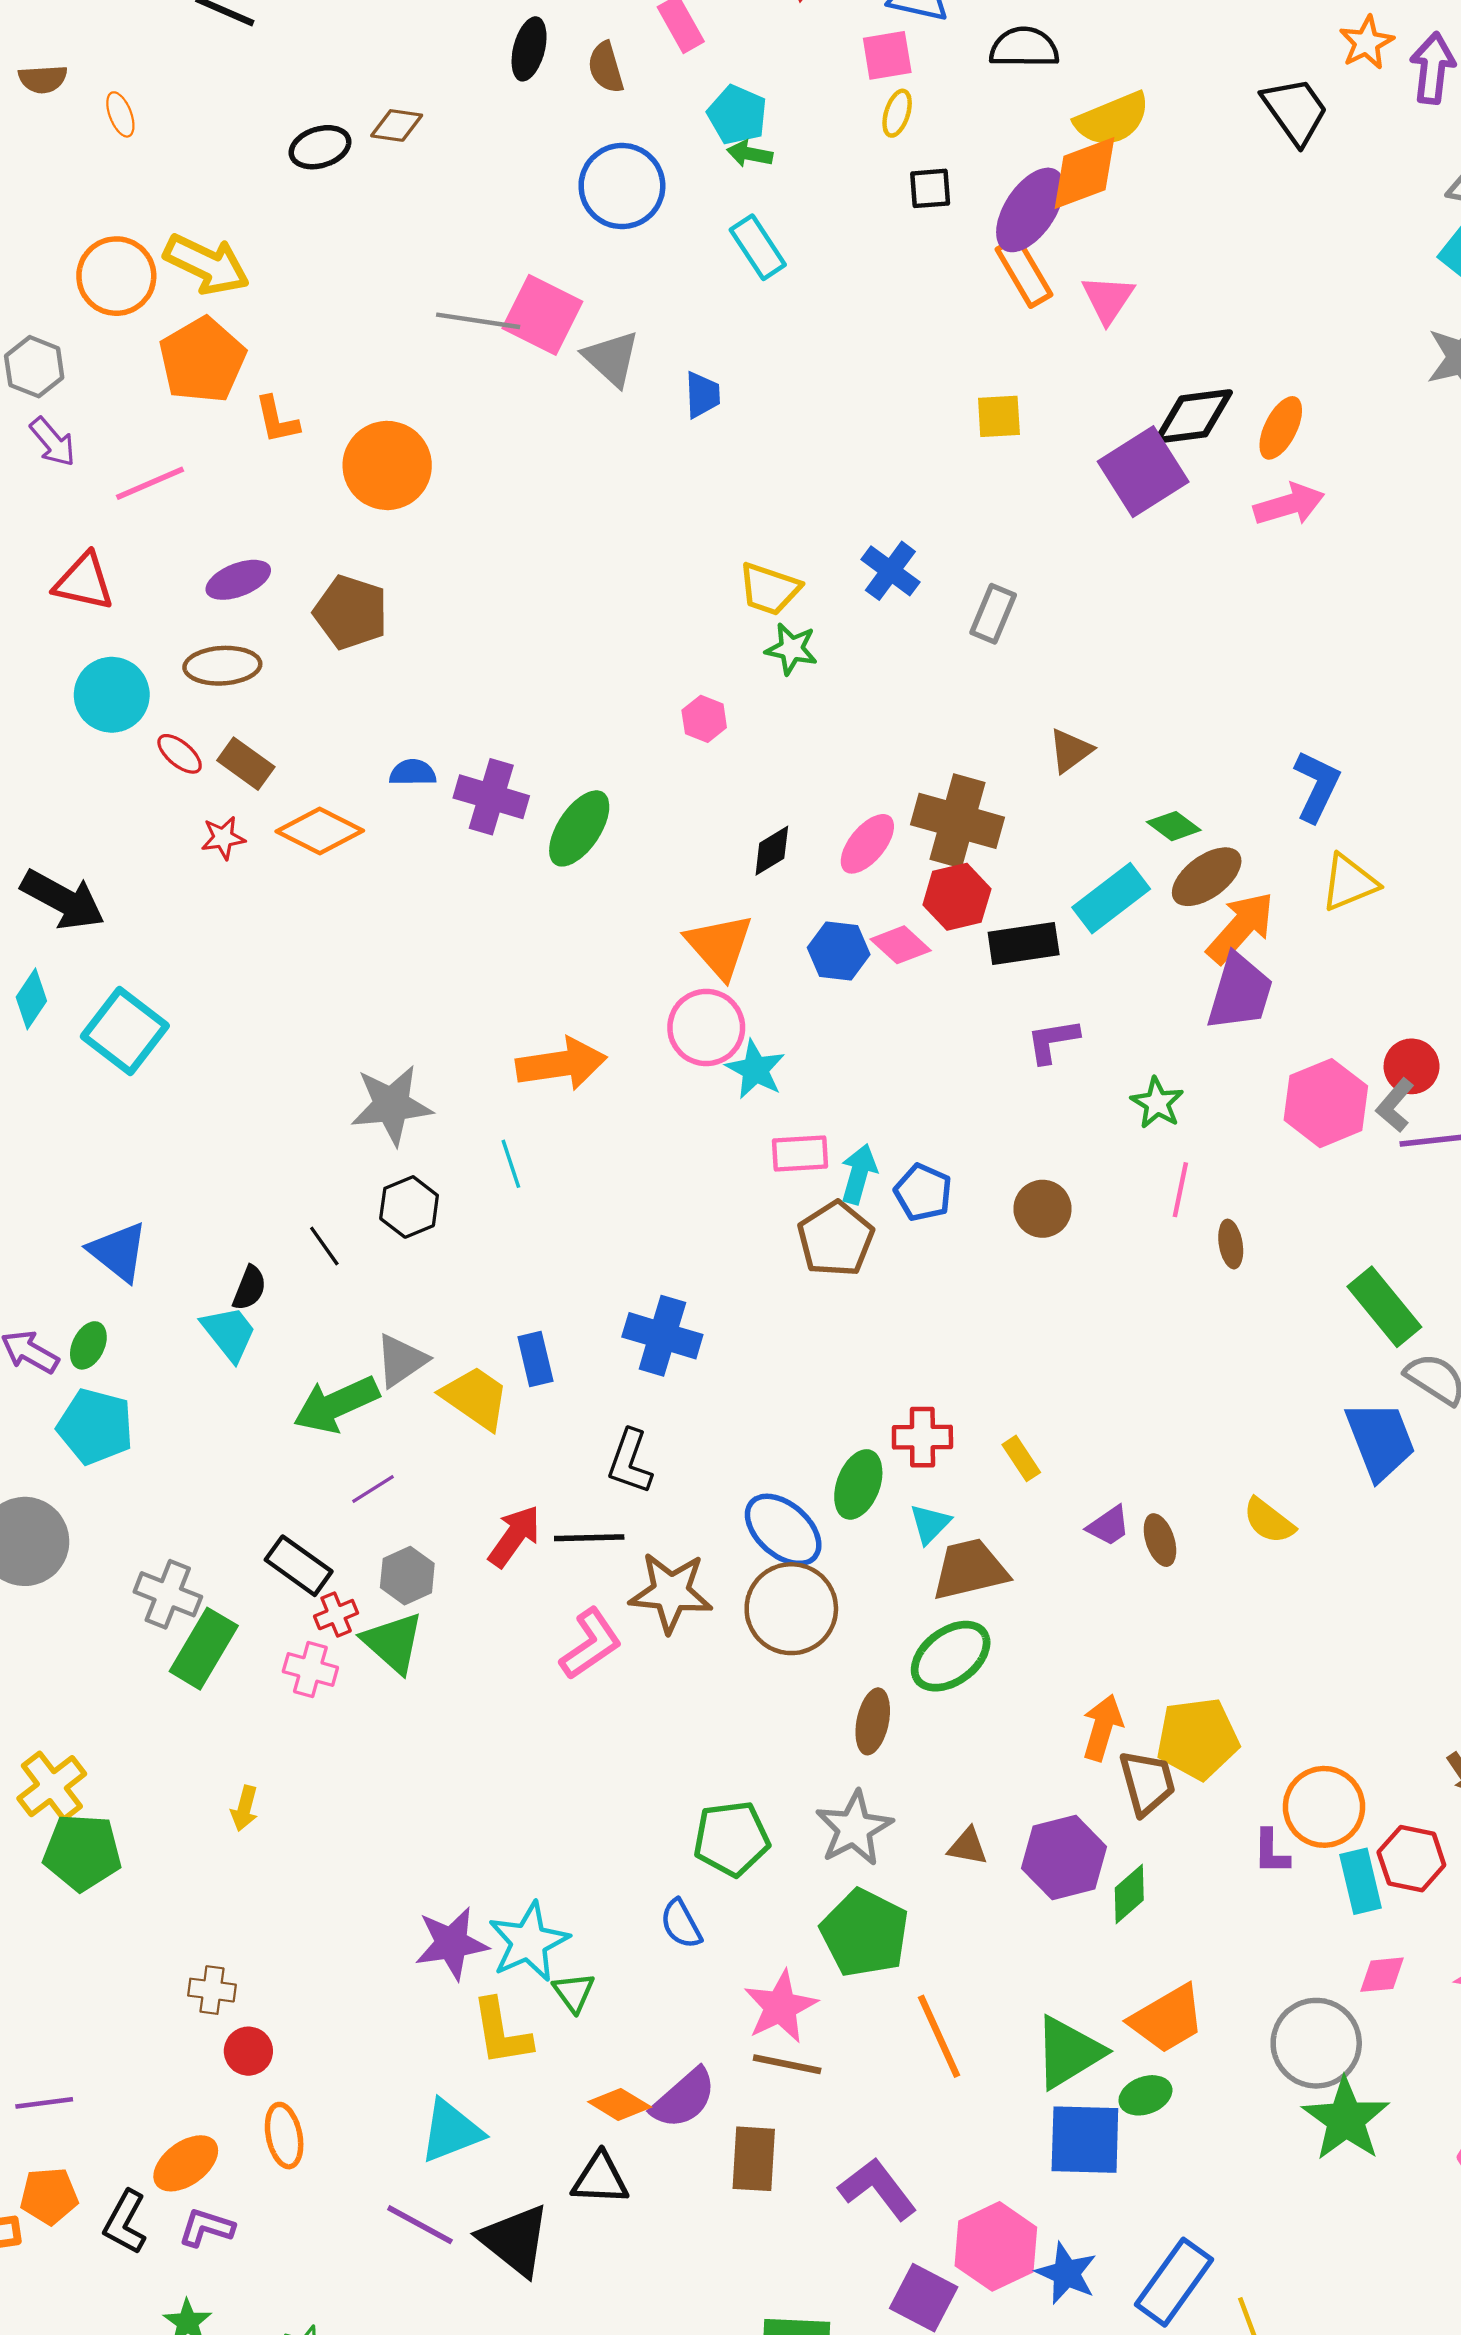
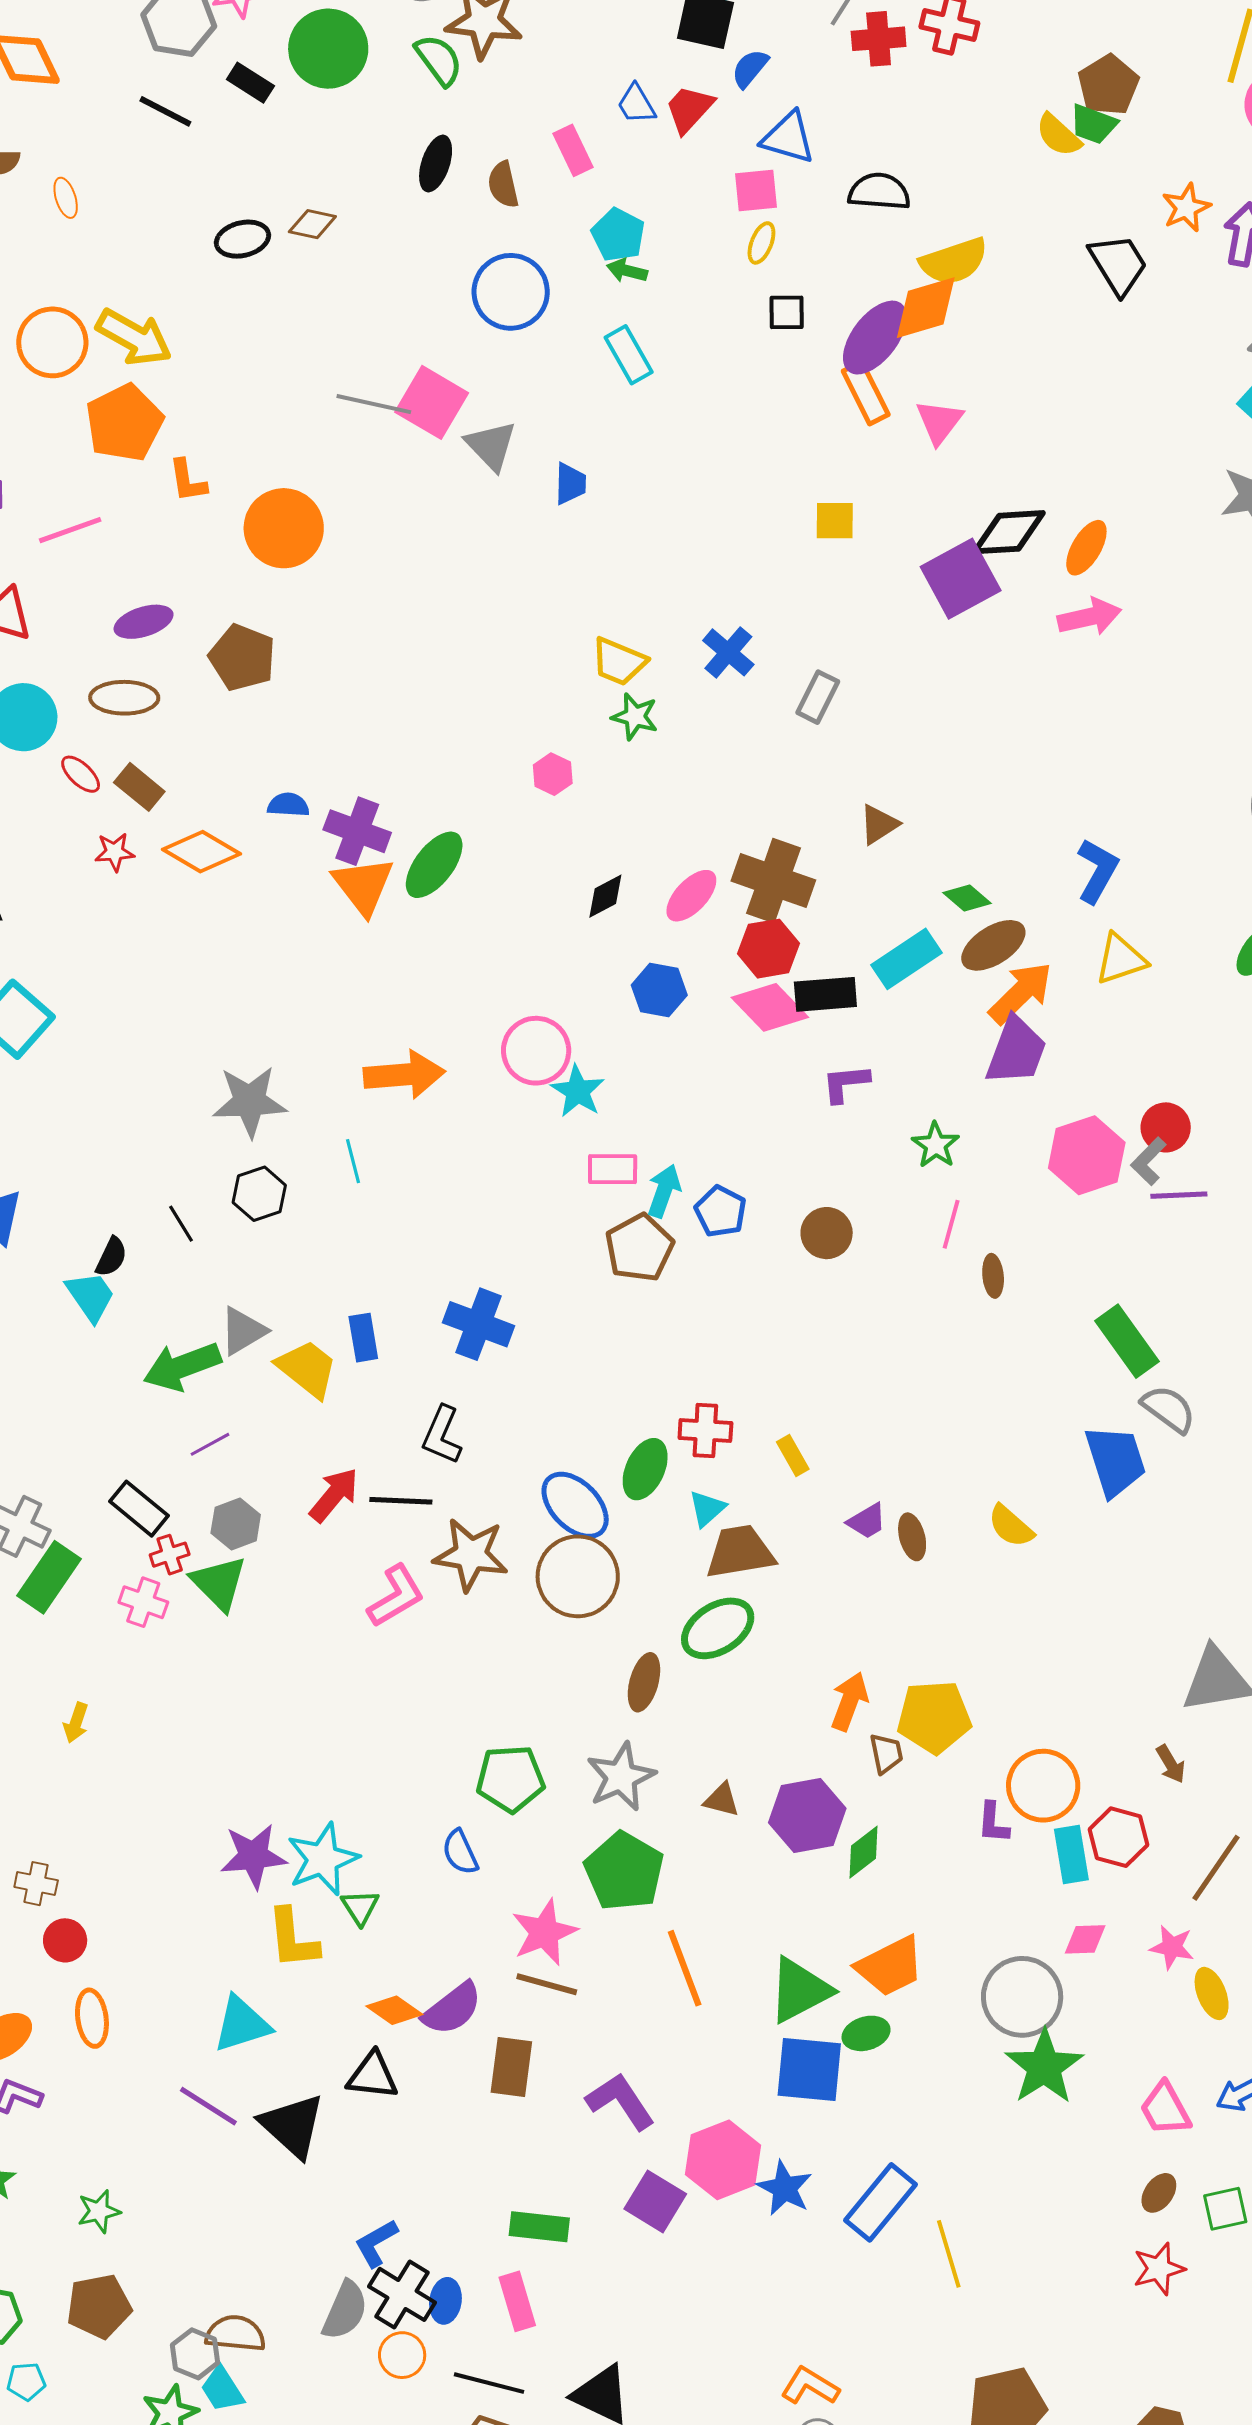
pink diamond: (901, 945) -> (770, 1007), moved, size x1.4
orange triangle: (719, 946) -> (363, 886), moved
brown trapezoid: (1147, 1783) -> (886, 1753), size x0.7

